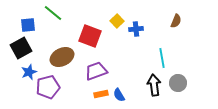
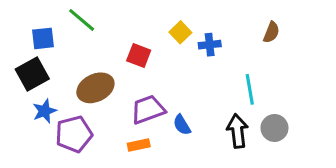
red square: (90, 36) -> (139, 55), size x0.7
orange rectangle: (101, 94) -> (139, 145), moved
blue semicircle: (119, 95) -> (182, 125), moved

